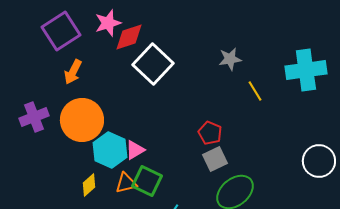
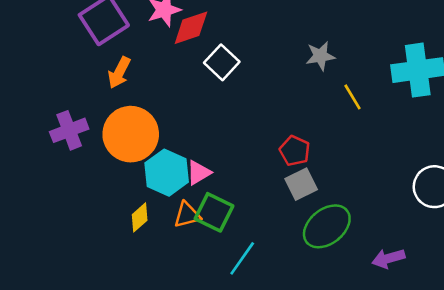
white square: (153, 64) -> (222, 62), size x0.7

